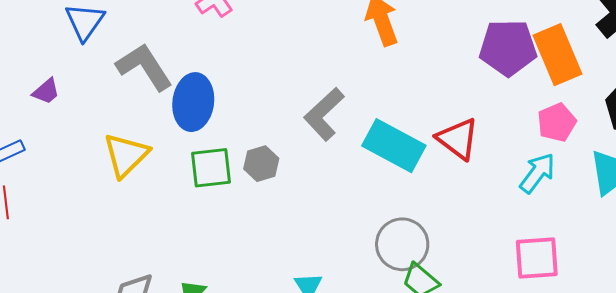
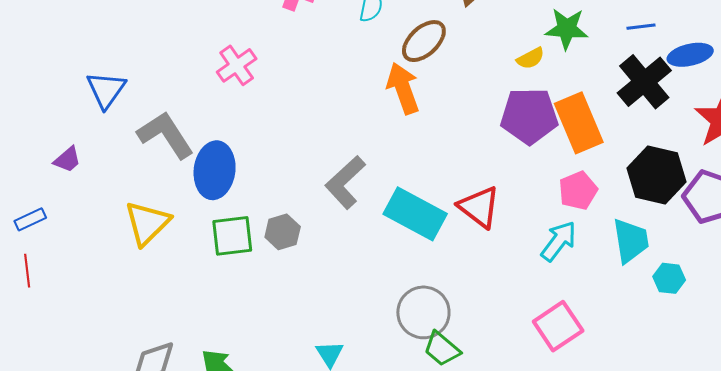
pink square: (537, 258) -> (558, 326), turned -30

